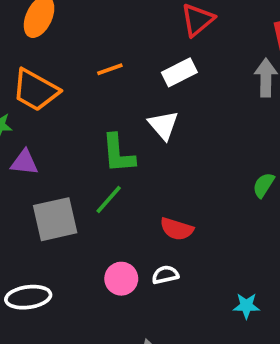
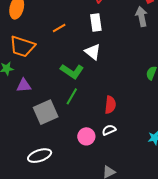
white rectangle: (179, 72) -> (96, 23), turned -60
green L-shape: (118, 153) -> (72, 71), turned -40
red semicircle: (177, 229) -> (110, 105), turned -90

